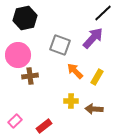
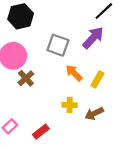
brown cross: (30, 76) -> (26, 78), turned -35
brown arrow: (94, 109) -> (94, 113), turned -30

